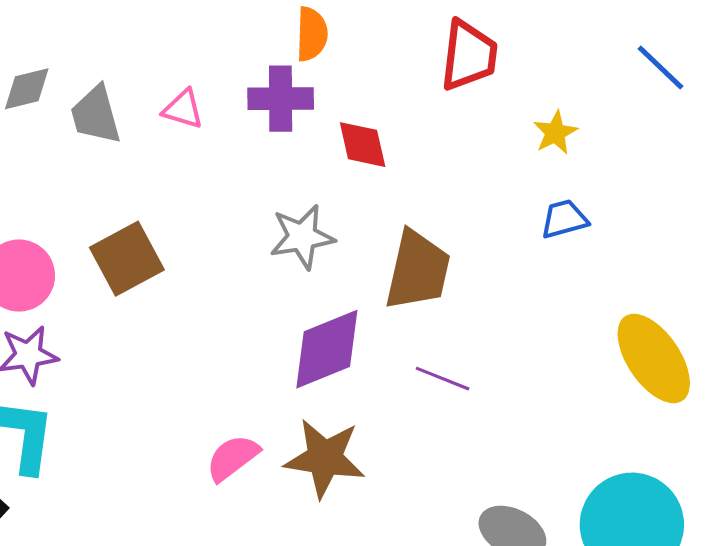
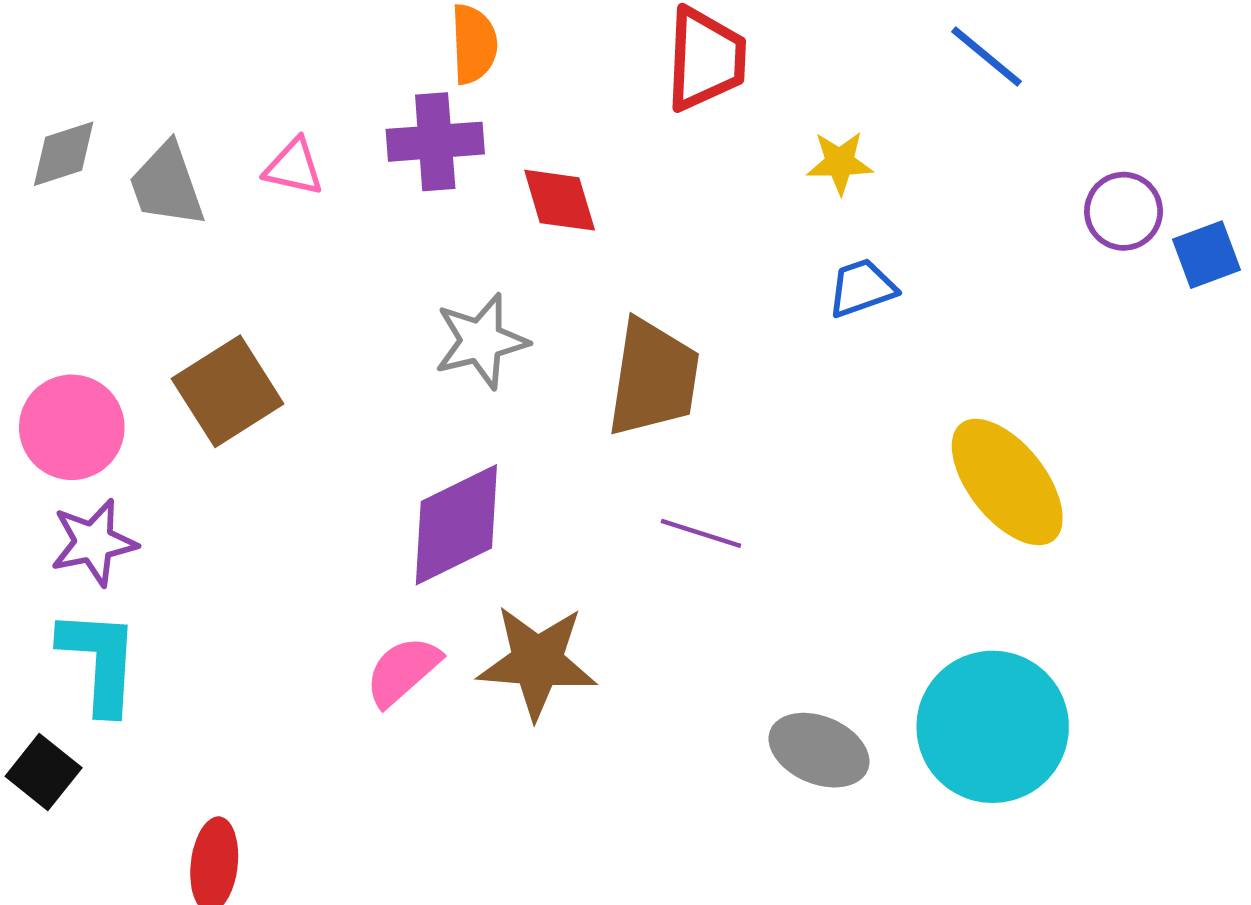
yellow star: (555, 133) -> (840, 163), turned 30
purple diamond: (327, 349) -> (456, 525), moved

